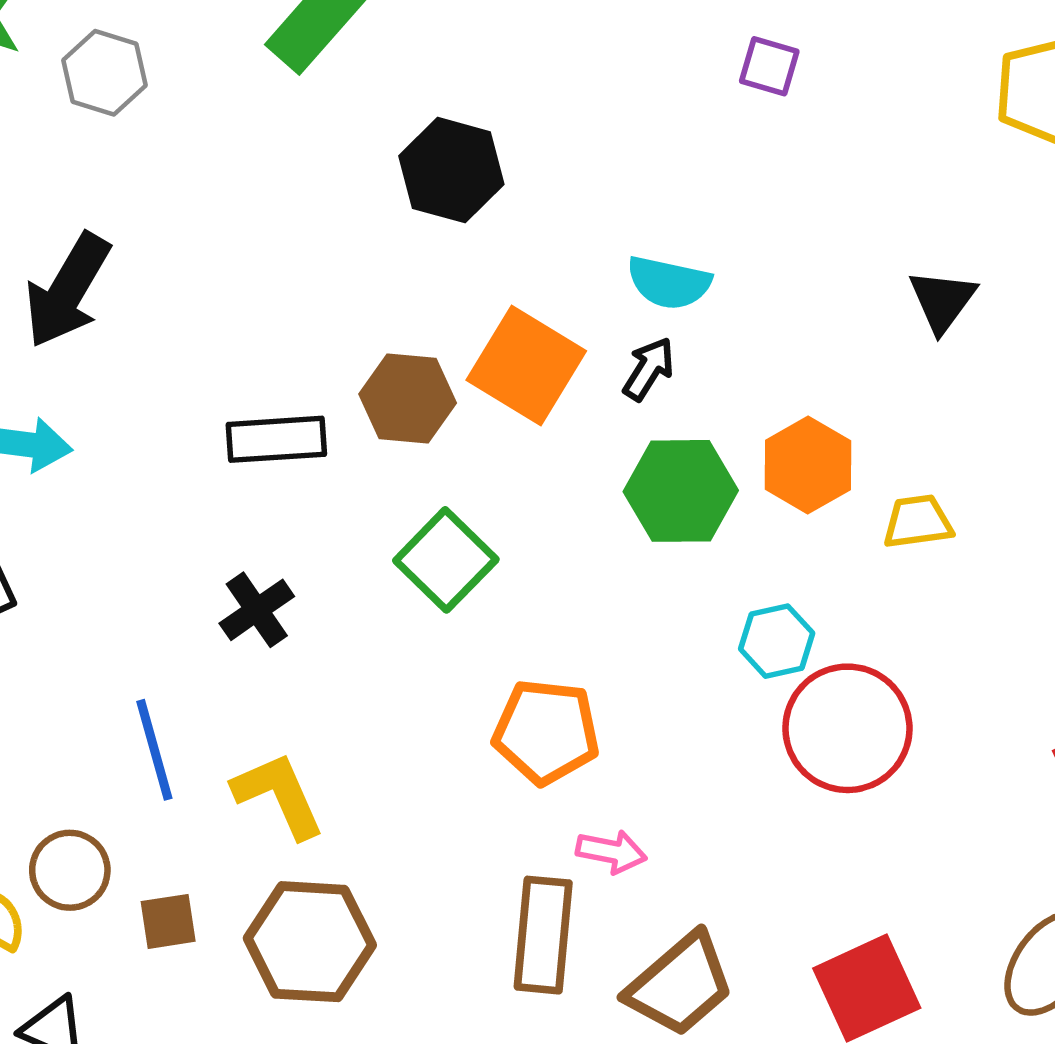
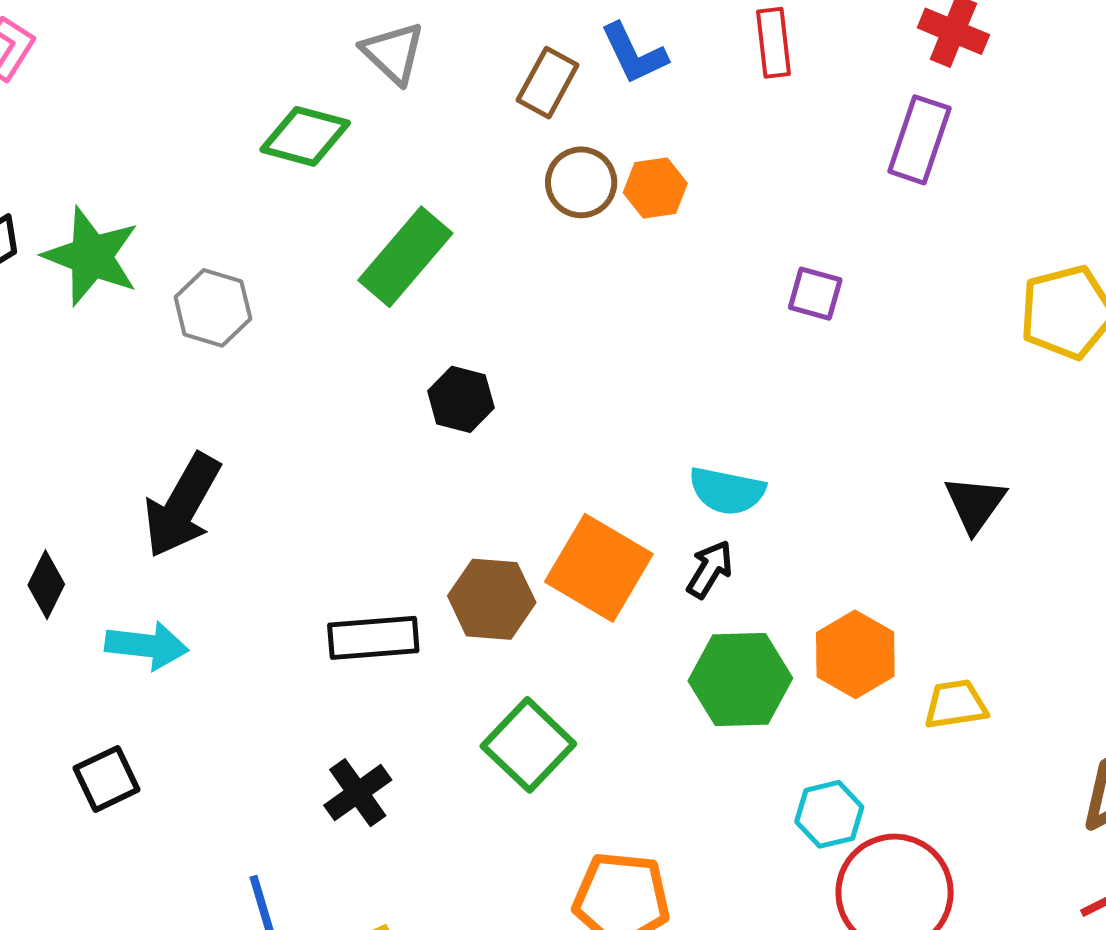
black hexagon: (451, 170) -> (461, 399), moved, size x0.7

